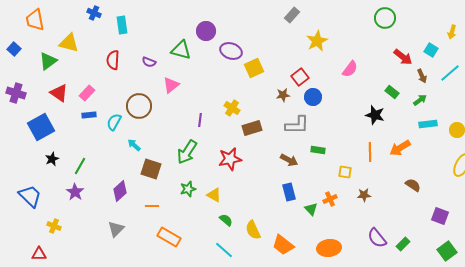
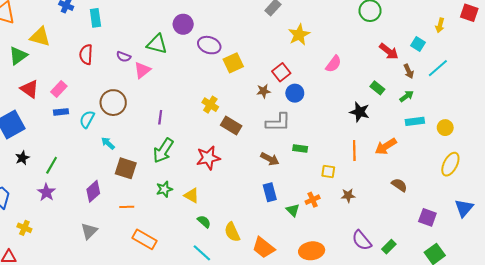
pink triangle: (171, 85) -> (142, 70), moved
purple line: (200, 120) -> (160, 117), moved
brown rectangle: (252, 128) -> (231, 126), turned 48

